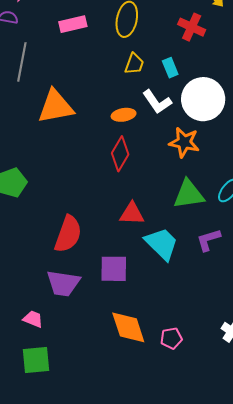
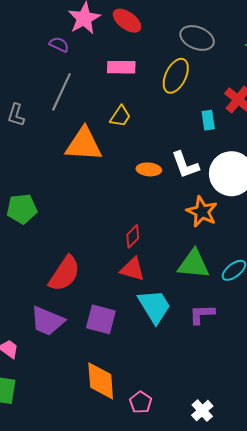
yellow trapezoid: (134, 64) -> (120, 116), moved
cyan rectangle: (170, 68) -> (208, 120), moved
red diamond: (120, 154) -> (133, 236), moved, size x0.7
pink pentagon: (171, 338) -> (141, 402), turned 30

